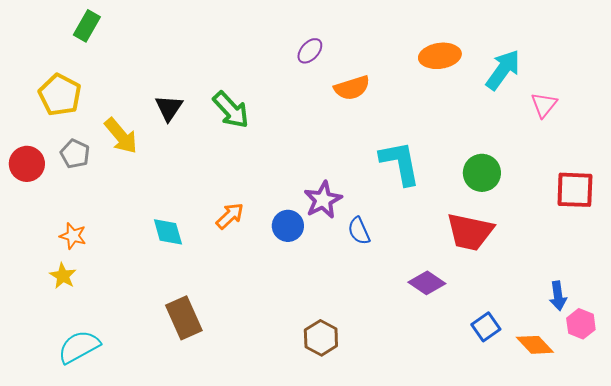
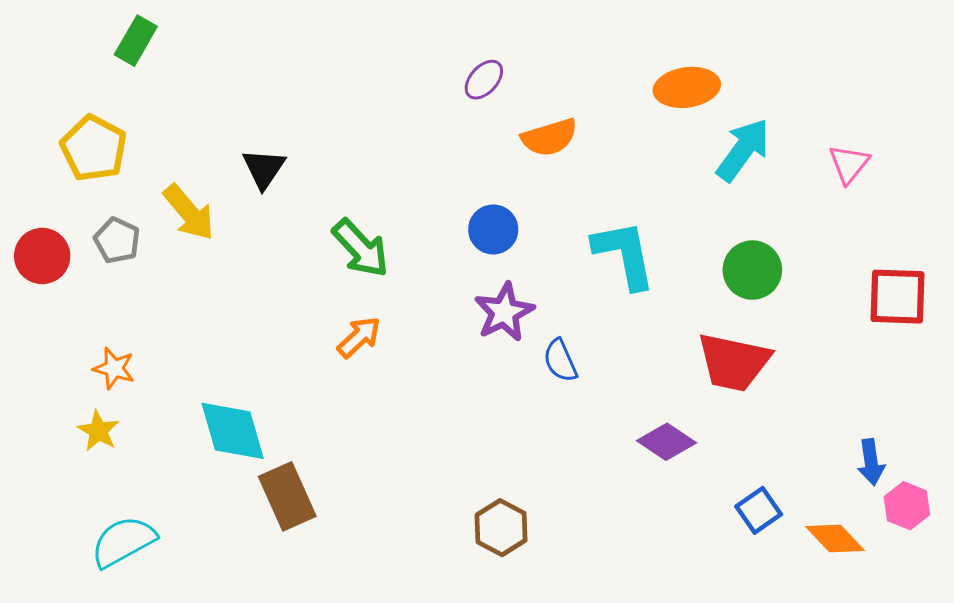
cyan arrow: (503, 70) -> (743, 150), moved
green arrow: (231, 110) -> (361, 248), moved
blue circle: (288, 226) -> (493, 229), moved
cyan diamond: (168, 232) -> (233, 431), moved, size x1.4

